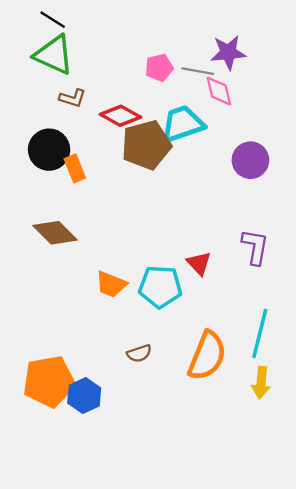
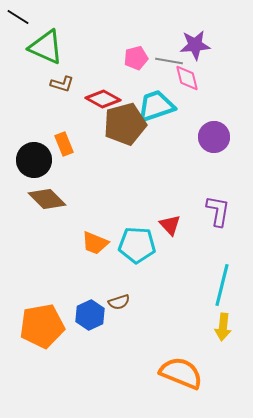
black line: (53, 20) -> (18, 17), moved
black circle: (49, 150) -> (34, 160), moved
orange semicircle: (207, 356) -> (181, 373), moved, turned -90
blue hexagon: (84, 396) -> (90, 315), moved

